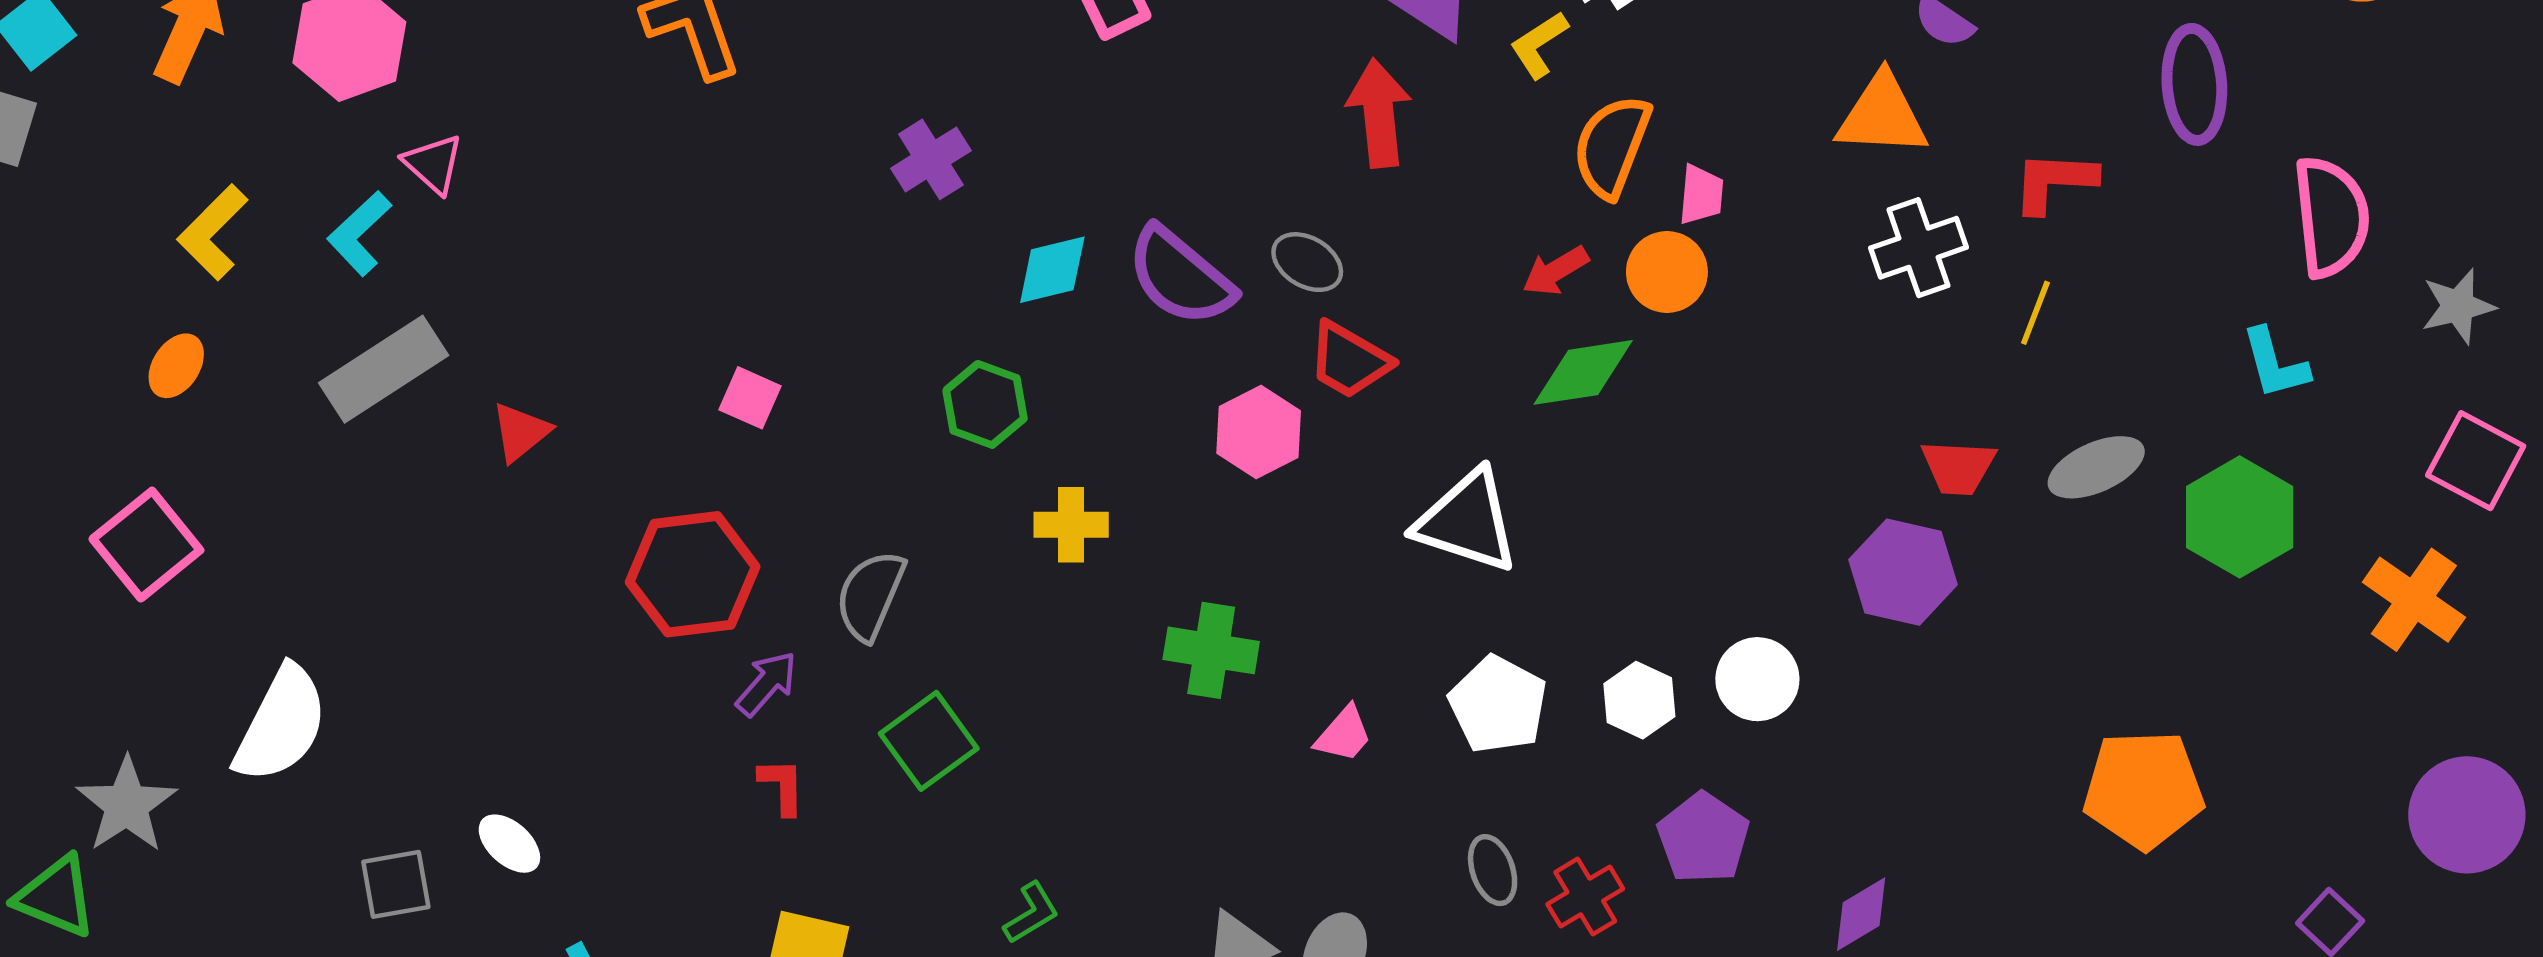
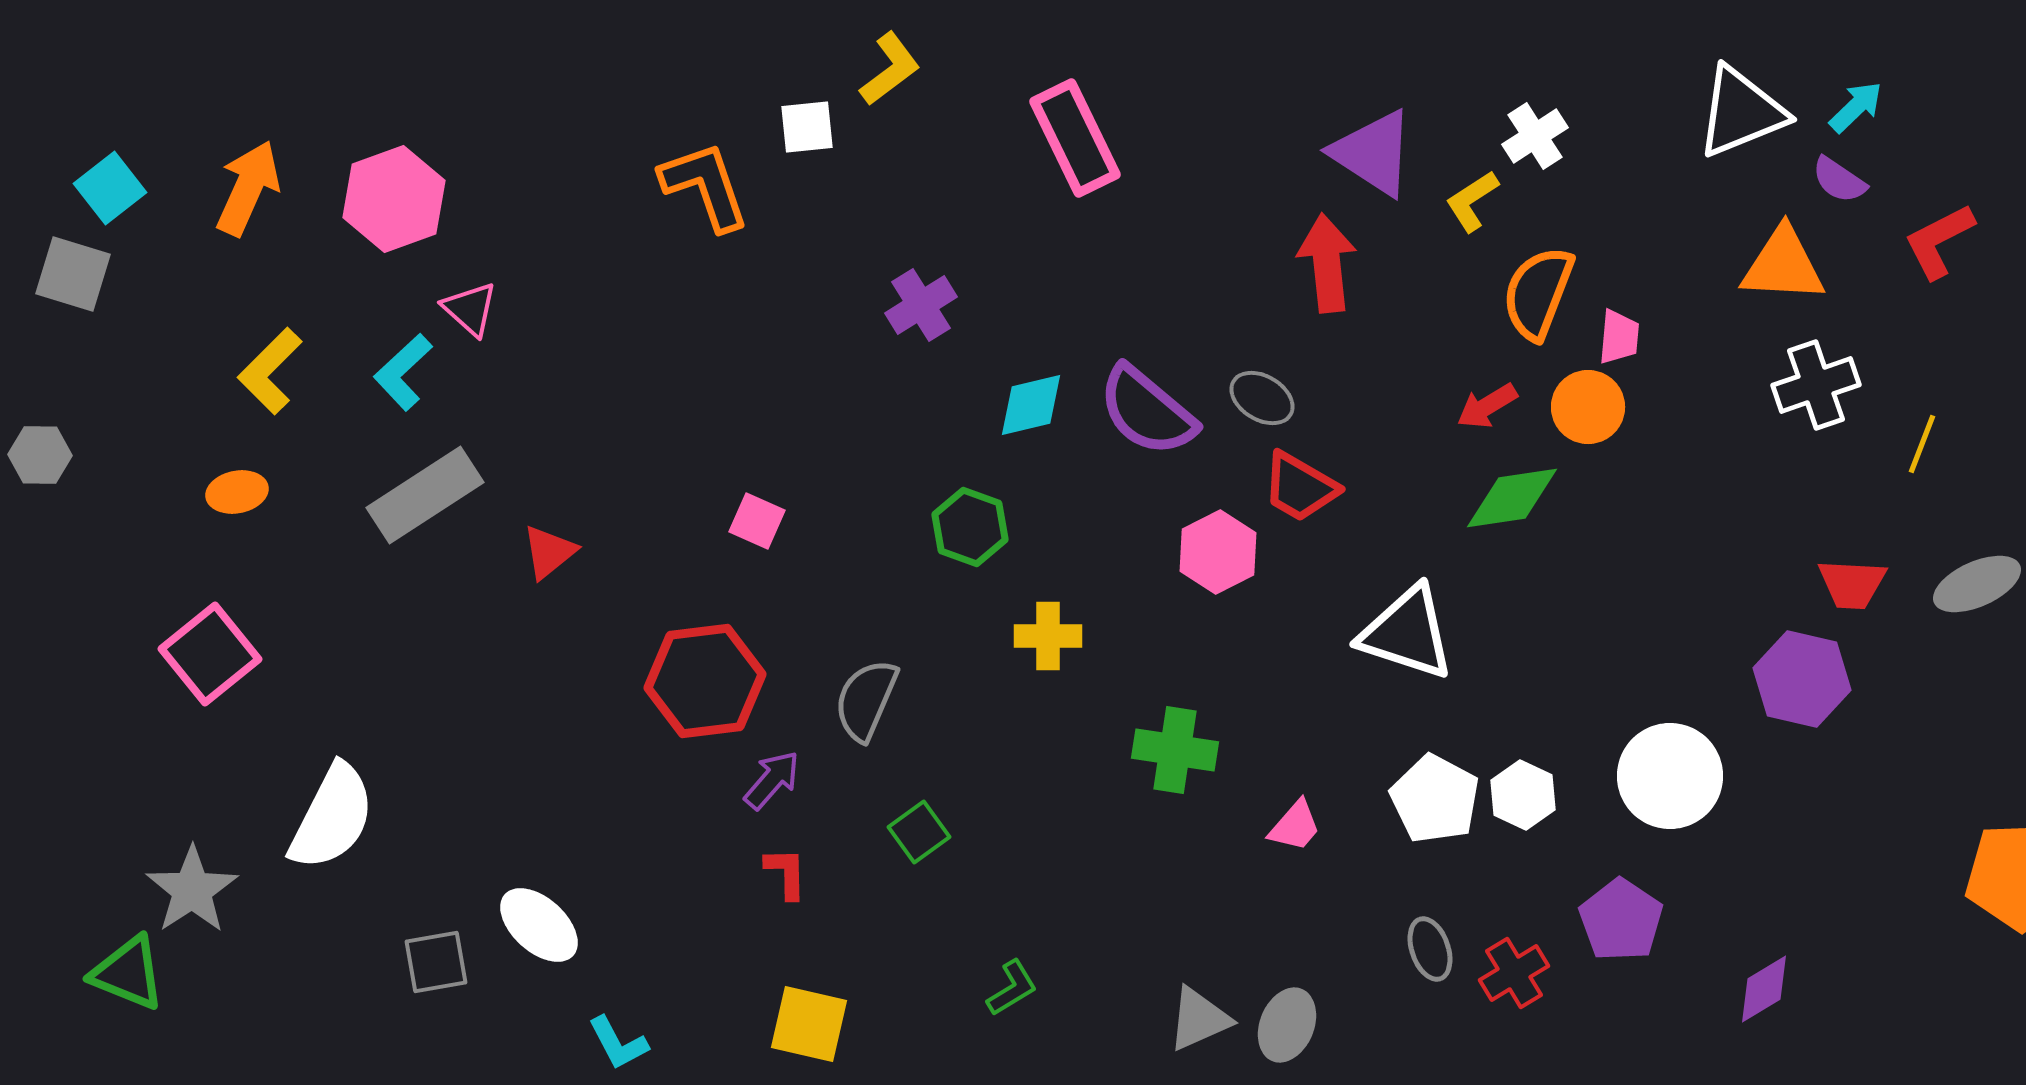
red L-shape: (2054, 182) -> (1939, 241), moved, turned -30
orange ellipse: (176, 366) -> (237, 492), turned 46
white circle: (1757, 679) -> (1670, 776), size x1.4
white hexagon: (1639, 700) -> (1523, 795), moved
green square: (929, 741) -> (919, 832), size x0.7
white ellipse: (509, 844) -> (539, 925), size x1.4

